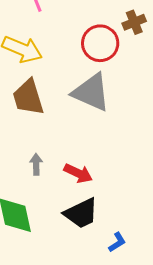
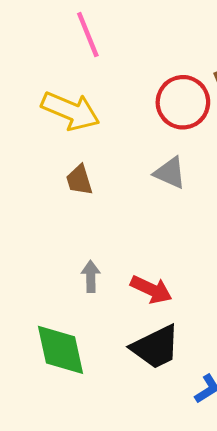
gray triangle: (91, 92) -> (170, 173), size x0.6
brown trapezoid: (28, 97) -> (79, 180), size x0.6

